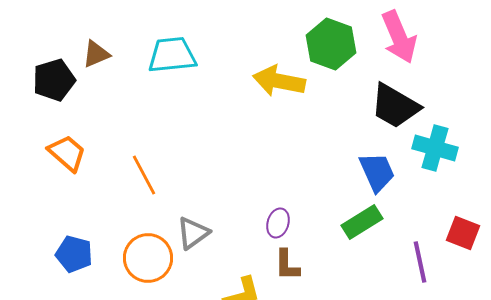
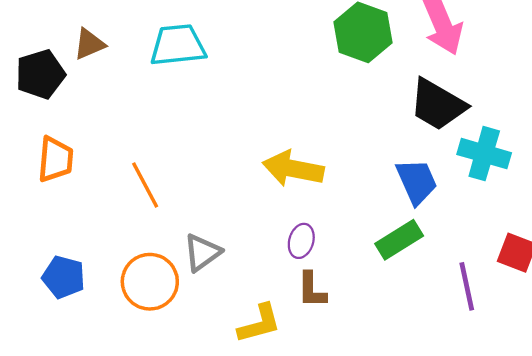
yellow arrow: (279, 81) -> (293, 169), moved
orange trapezoid: (67, 153) -> (55, 159), turned 54

